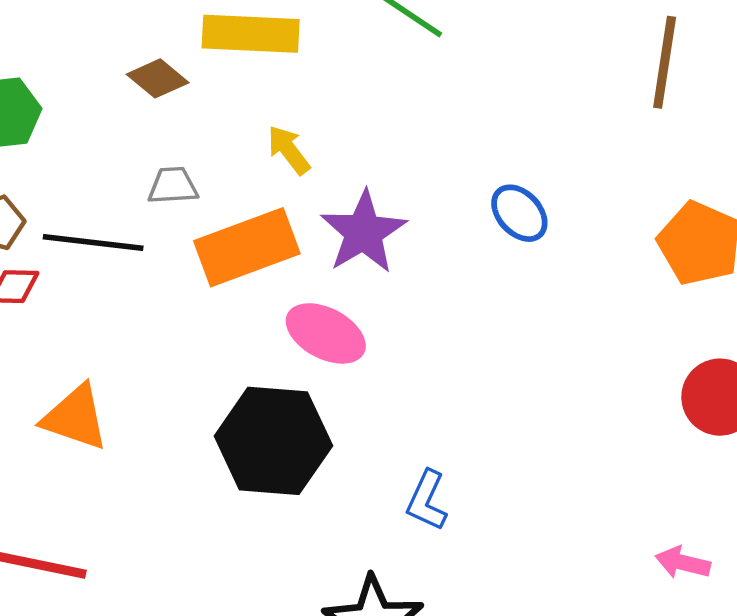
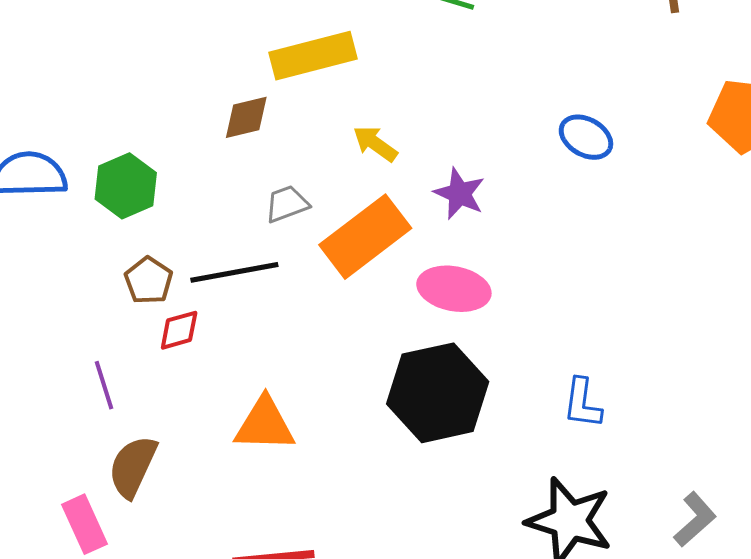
brown diamond: (158, 78) -> (246, 117), turned -36
purple star: (363, 232) -> (459, 194), size x0.7

